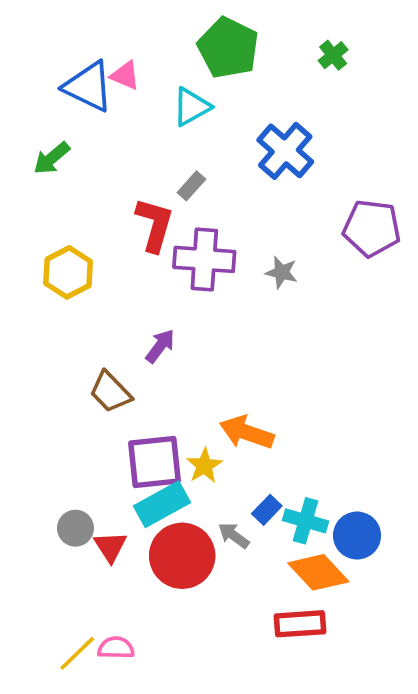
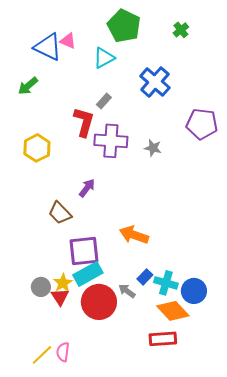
yellow star: (204, 466) -> (63, 283), moved
pink semicircle: (116, 648) -> (63, 352), turned -84

